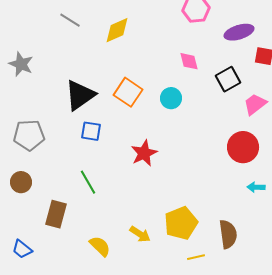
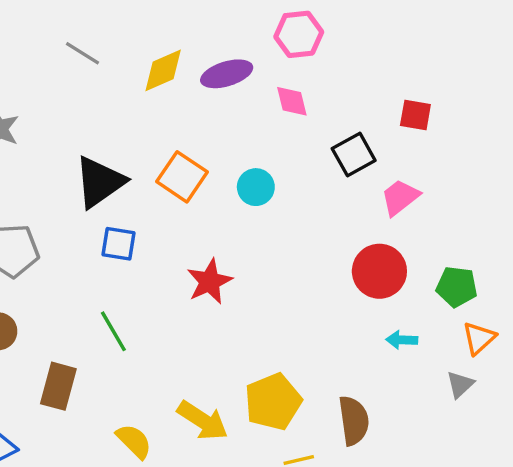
purple ellipse: (239, 32) -> (227, 74), moved
pink diamond: (189, 61) -> (292, 101), moved
yellow arrow: (140, 234) -> (203, 421), size x1.4

